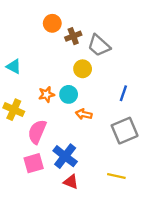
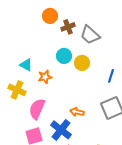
cyan triangle: (14, 66) -> (26, 65), moved
yellow circle: (83, 69) -> (82, 63), moved
cyan circle: (69, 94) -> (64, 56), moved
orange arrow: (84, 114) -> (77, 112), moved

